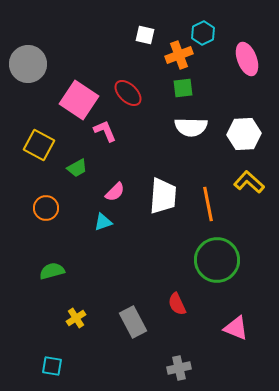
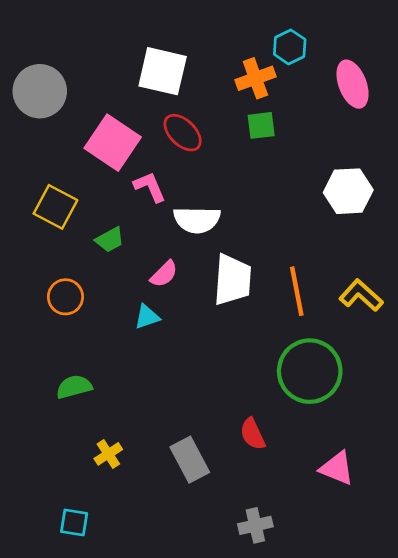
white square: (145, 35) -> (163, 71), moved, size x1.8
white semicircle: (191, 127) -> (197, 220), moved
yellow L-shape: (249, 182) -> (361, 295), moved

